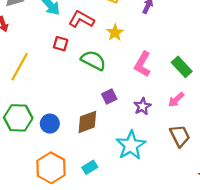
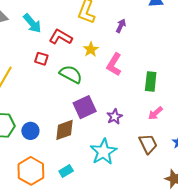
pink L-shape: (143, 64) -> (114, 64), moved
green rectangle: (182, 67) -> (151, 81), turned 48
purple square: (109, 96) -> (85, 107), size x1.6
pink arrow: (176, 100) -> (155, 113), moved

